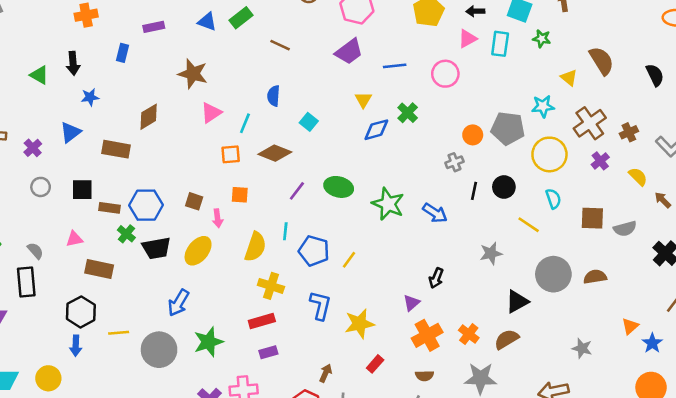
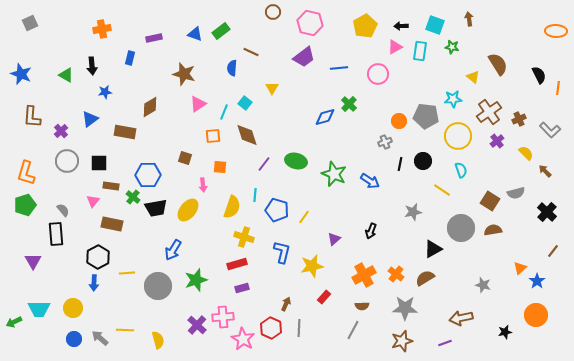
blue semicircle: (274, 96) -> (232, 68), moved
yellow triangle: (363, 100) -> (272, 88), moved
cyan square: (309, 122) -> (245, 103), moved
brown diamond: (275, 153) -> (247, 135), turned 50
gray circle: (41, 187) -> (67, 161), size x1.5
brown square: (194, 201) -> (185, 158), moved
brown rectangle: (110, 208) -> (111, 186), moved
brown square: (592, 218) -> (490, 201), moved, turned 30
pink triangle: (74, 239) -> (93, 201), turned -40
purple triangle: (412, 303) -> (334, 239), moved

